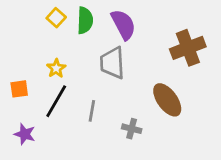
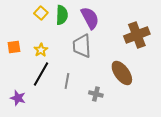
orange square: (19, 89) -> (14, 47), moved

